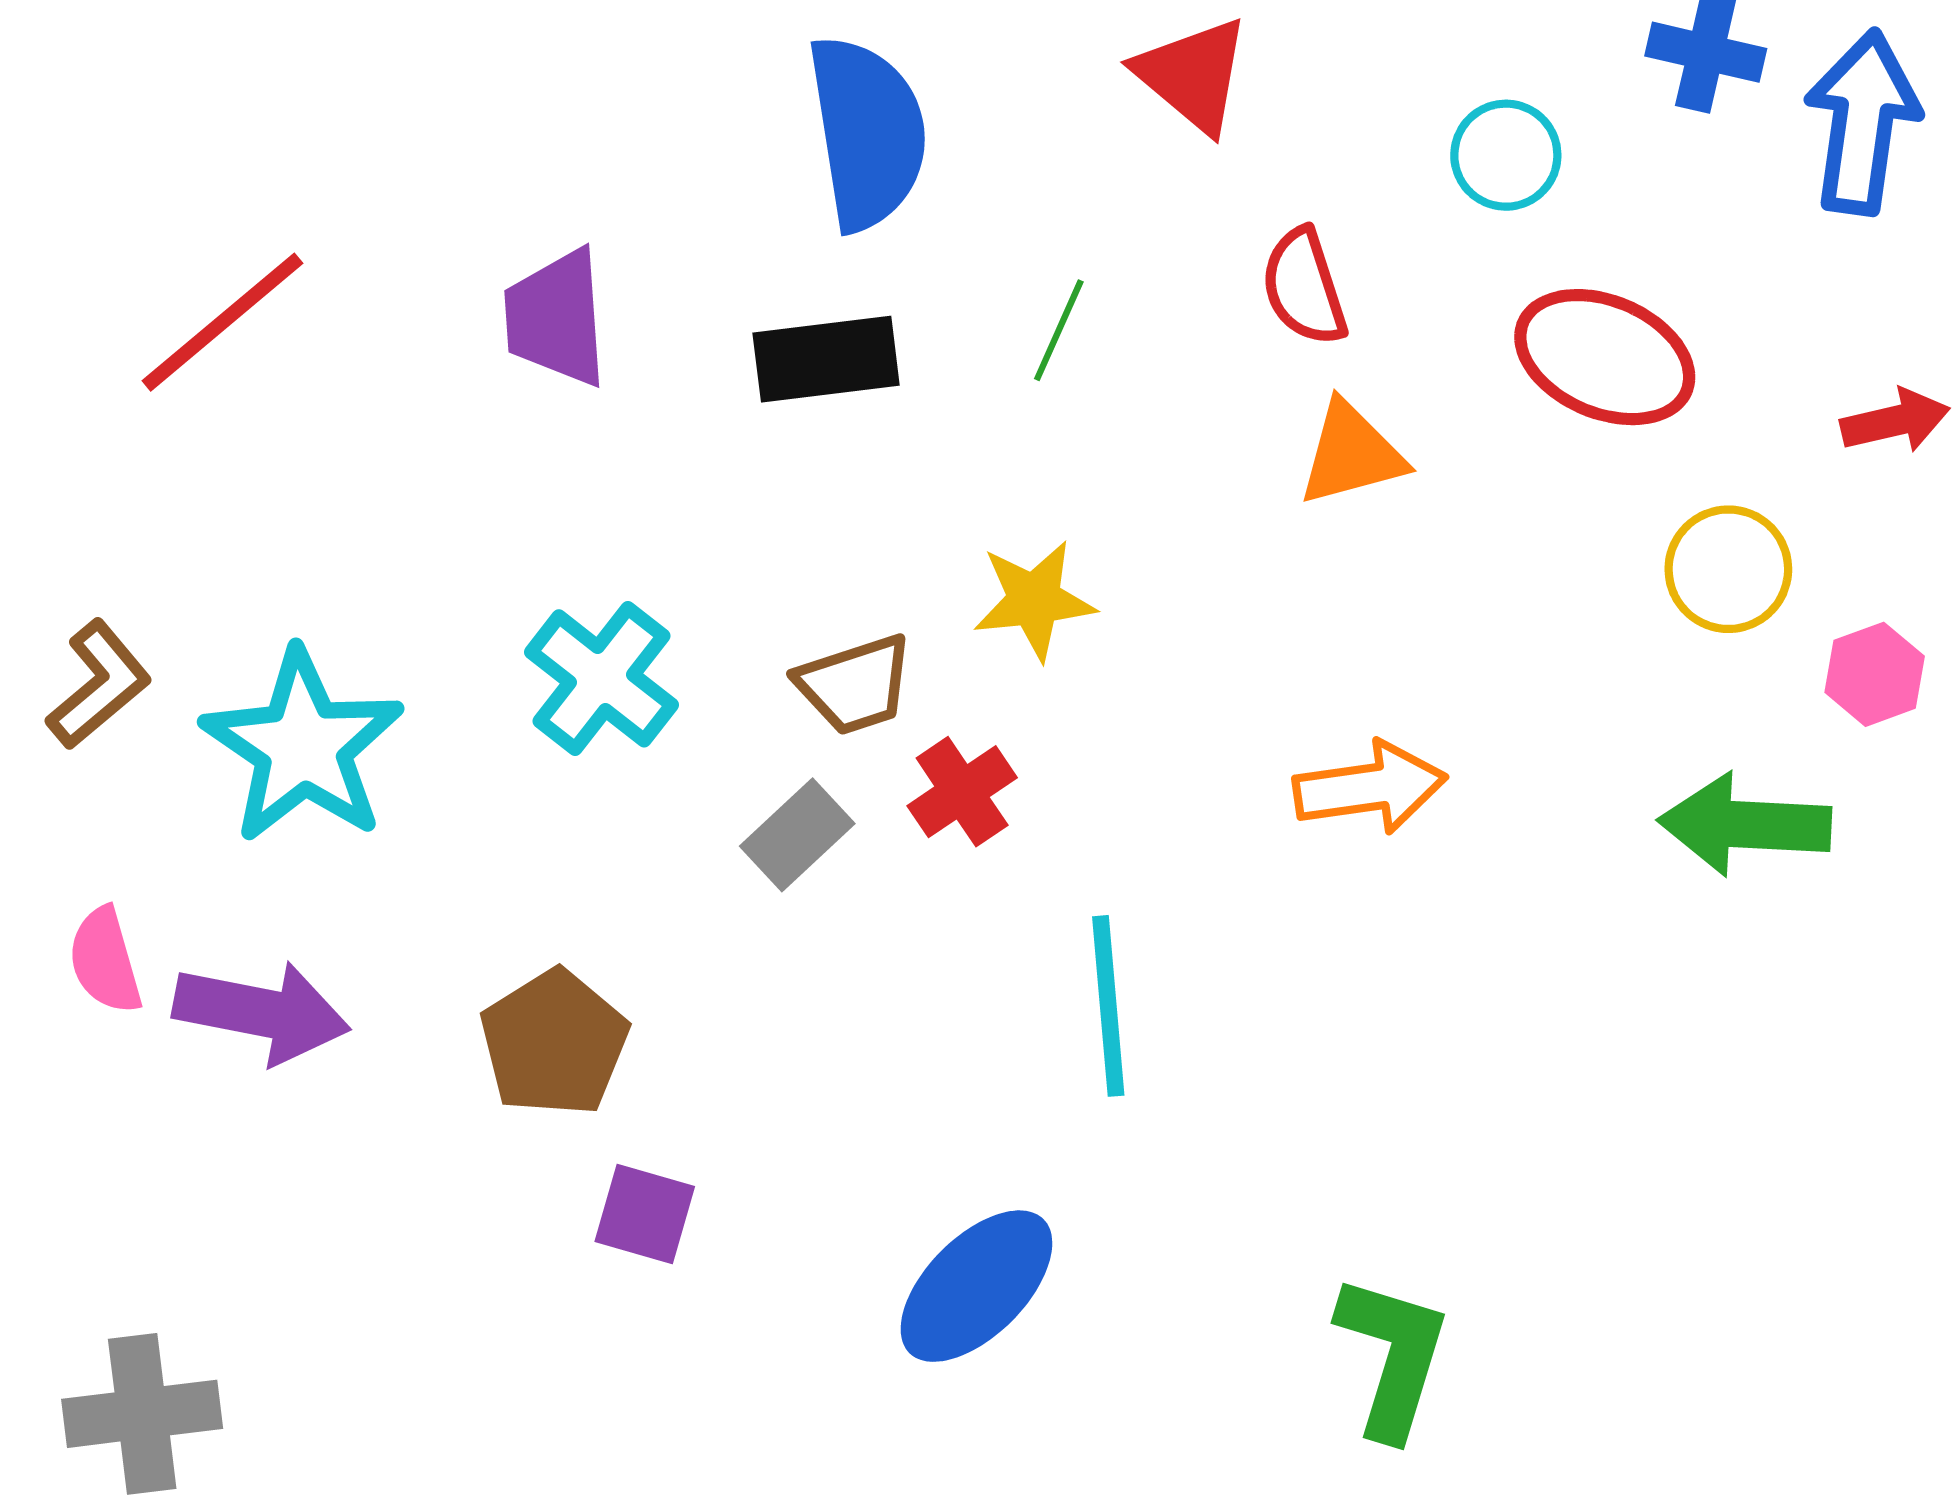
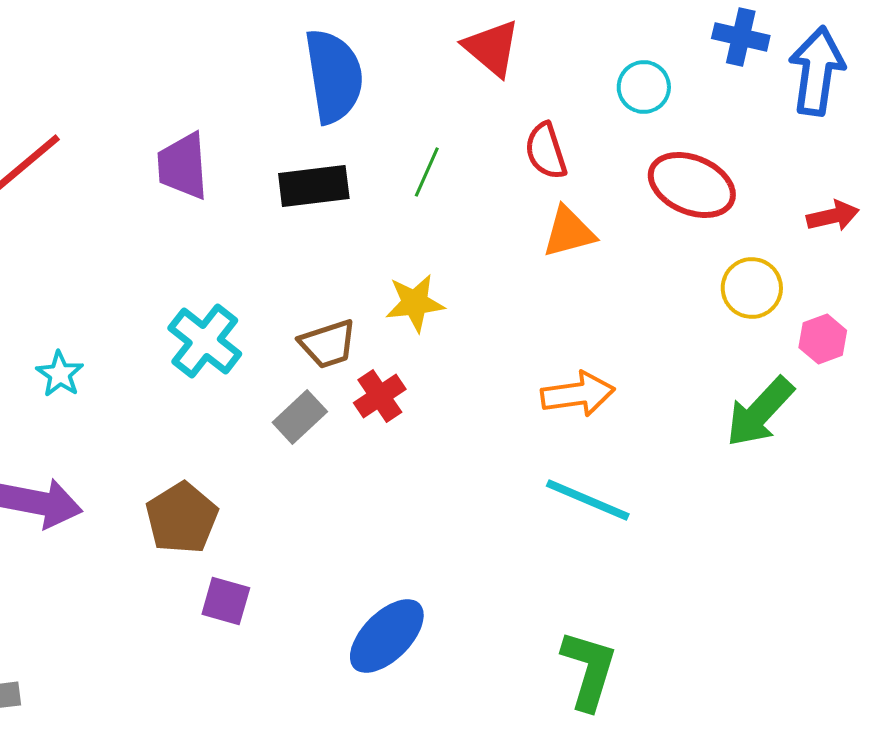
cyan star: (303, 746) -> (60, 374), size x0.5
green arrow: (1745, 825) -> (760, 412), turned -50
cyan line: (1108, 1006) -> (588, 500), moved, turned -62

